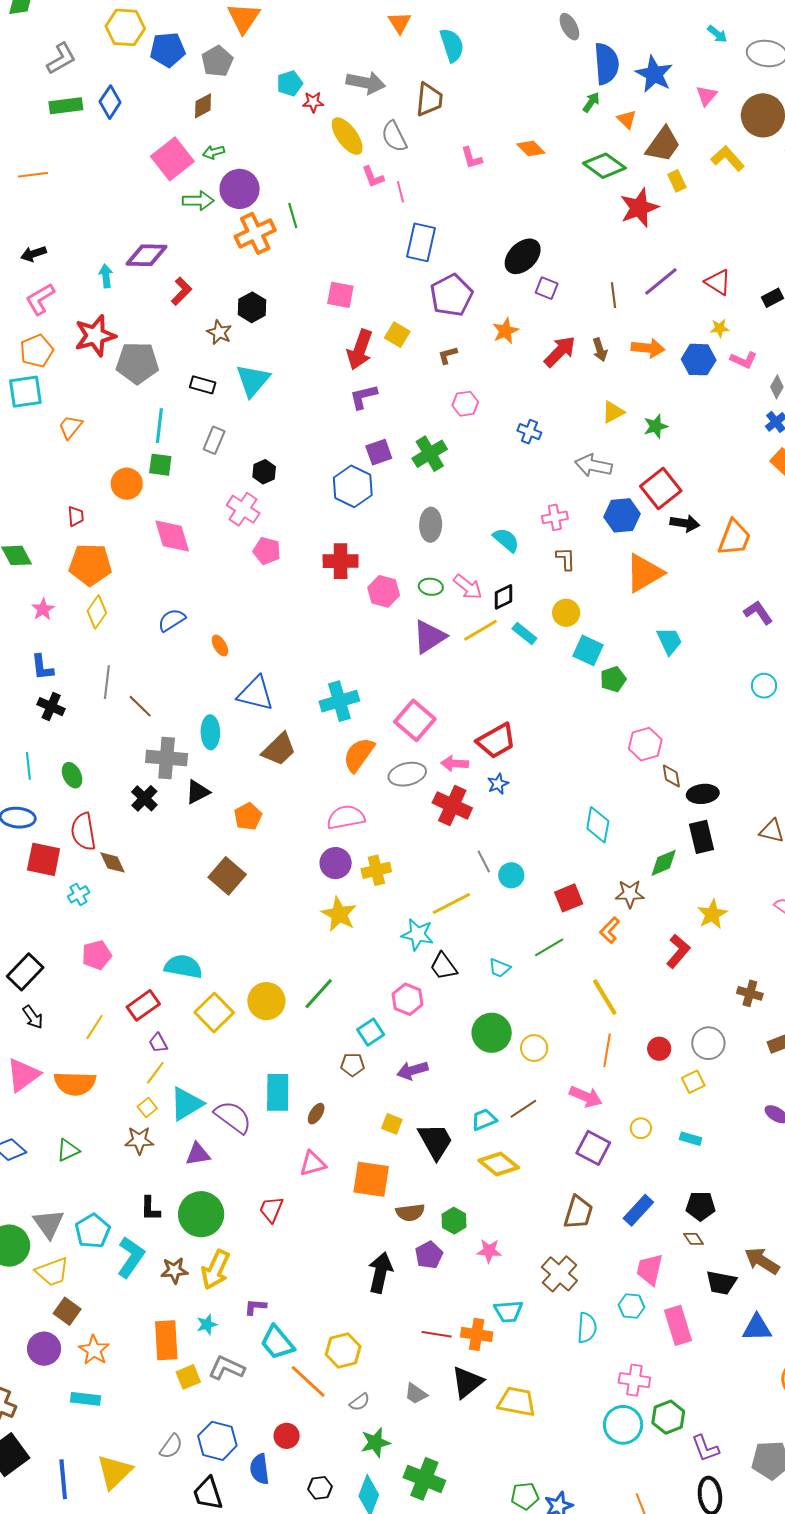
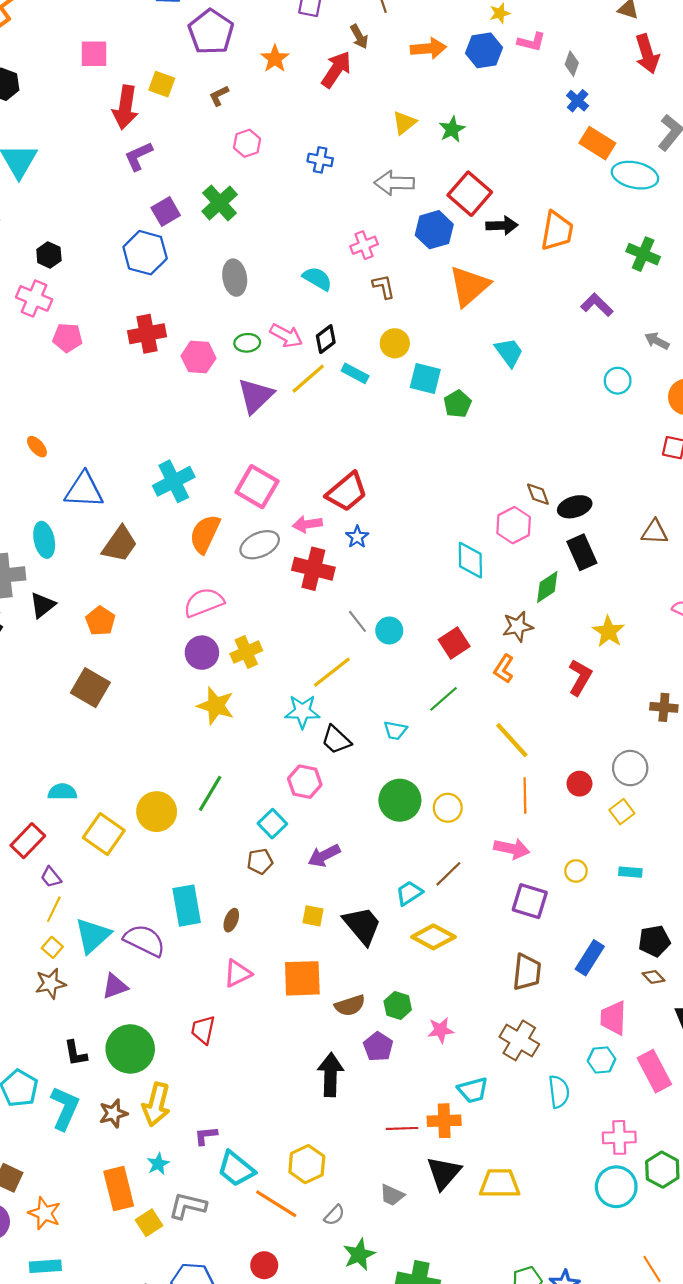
brown arrow: (600, 350) -> (359, 37), moved
pink hexagon: (645, 744) -> (514, 525), moved
cyan semicircle: (183, 967) -> (62, 792), size x0.7

